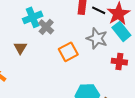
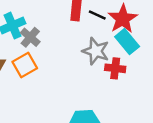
orange square: (68, 52) -> (25, 65), moved
red cross: (119, 62) -> (115, 68), moved

